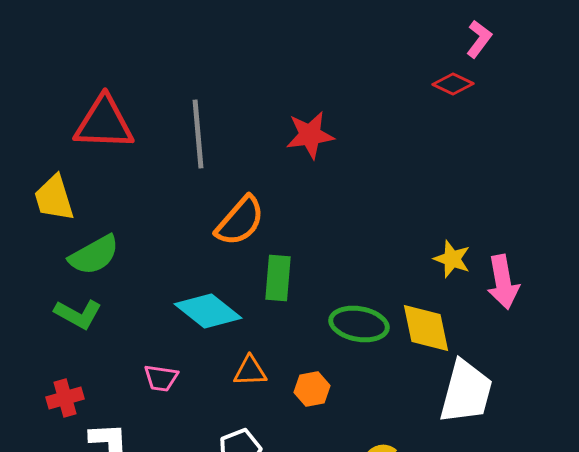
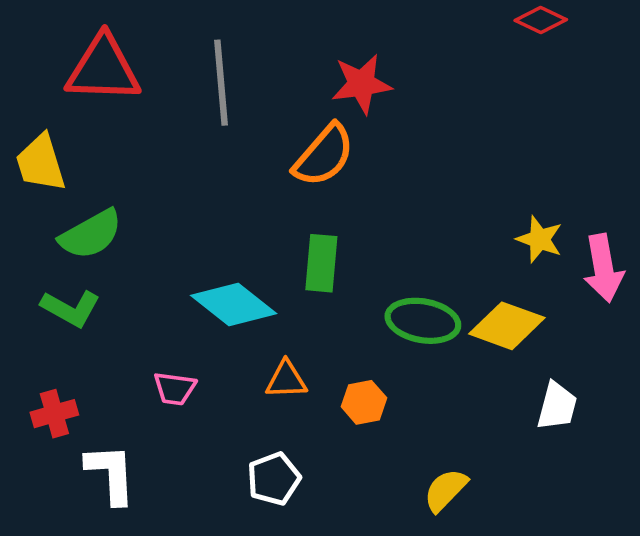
orange semicircle: (240, 221) -> (324, 155), moved
yellow diamond: (426, 328) -> (507, 326), turned -58
white trapezoid: (466, 392) -> (557, 406), size x0.6

